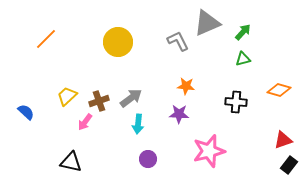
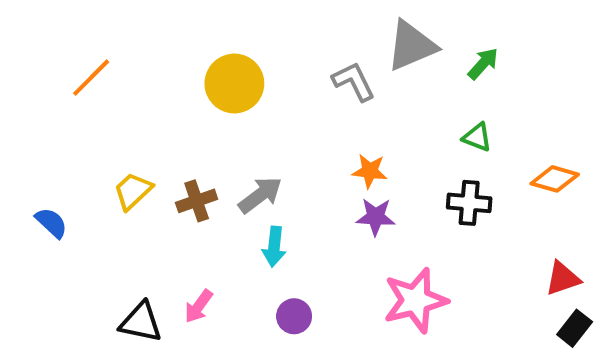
green triangle: (243, 59) -> (477, 137), moved, turned 35
purple star: (179, 114) -> (376, 217), moved
pink arrow: (85, 122) -> (199, 306), moved

